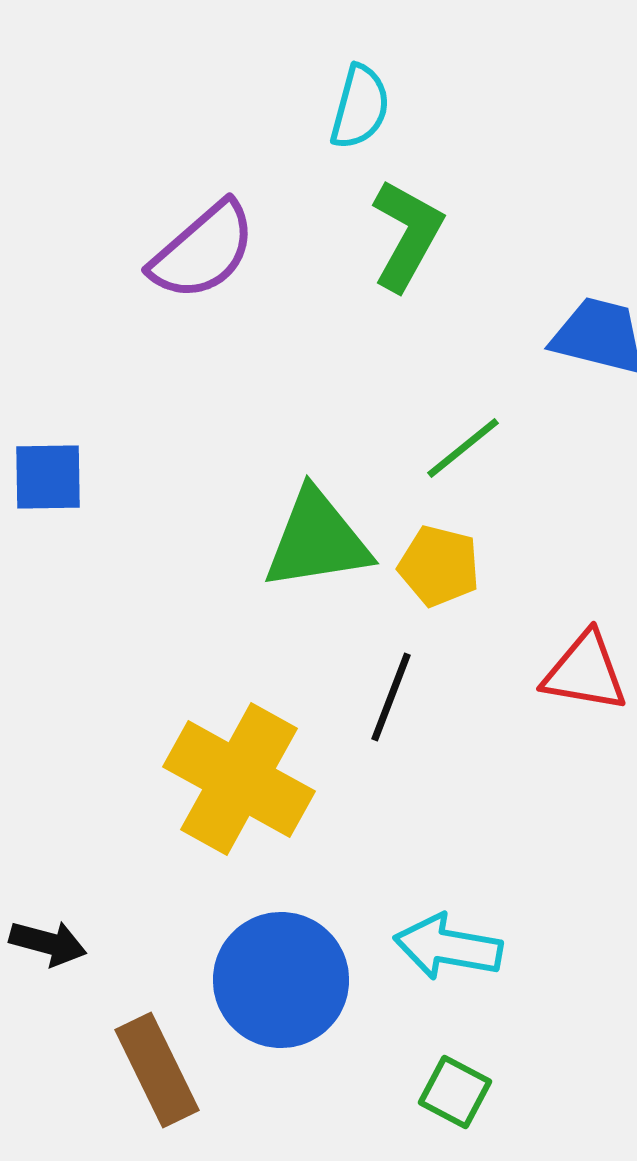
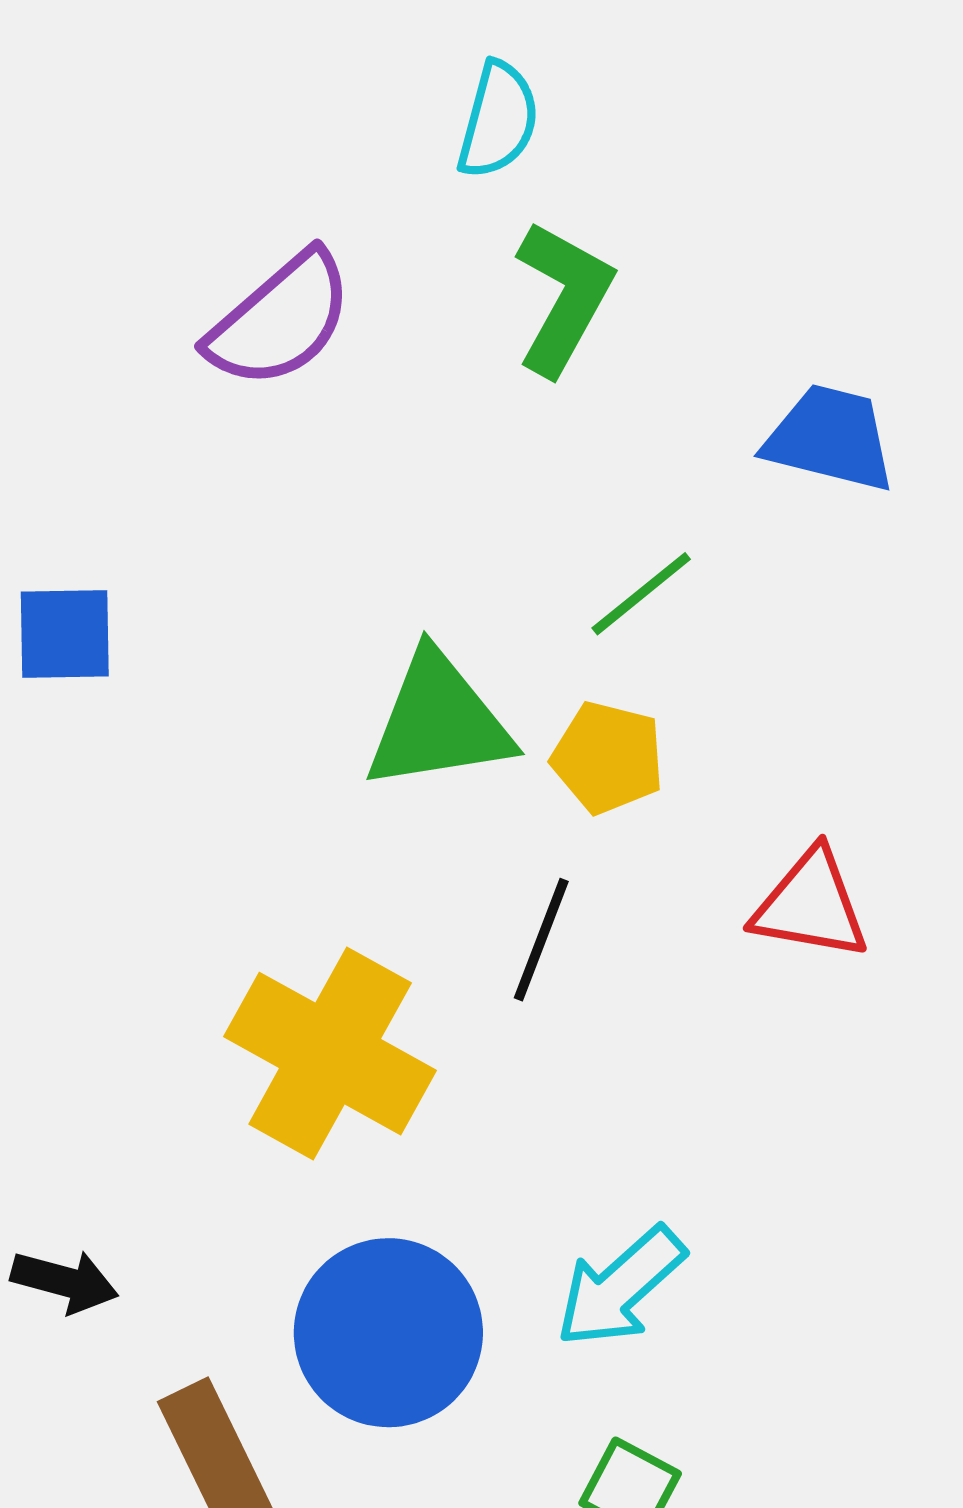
cyan arrow: (448, 947) -> (620, 1287), turned -52

